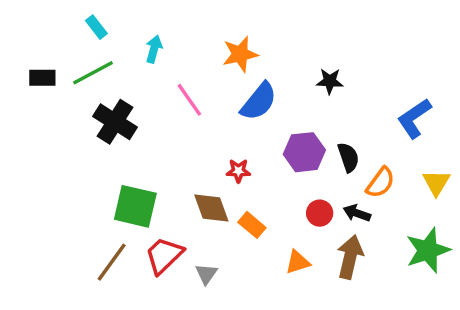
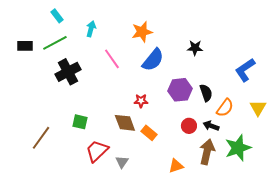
black cross: (115, 122) -> (68, 72), turned 30
green square: (135, 206) -> (80, 122), size x0.6
green star: (428, 250) -> (238, 148), moved
brown line: (112, 262) -> (41, 138), moved
orange triangle: (298, 262) -> (176, 166), moved

